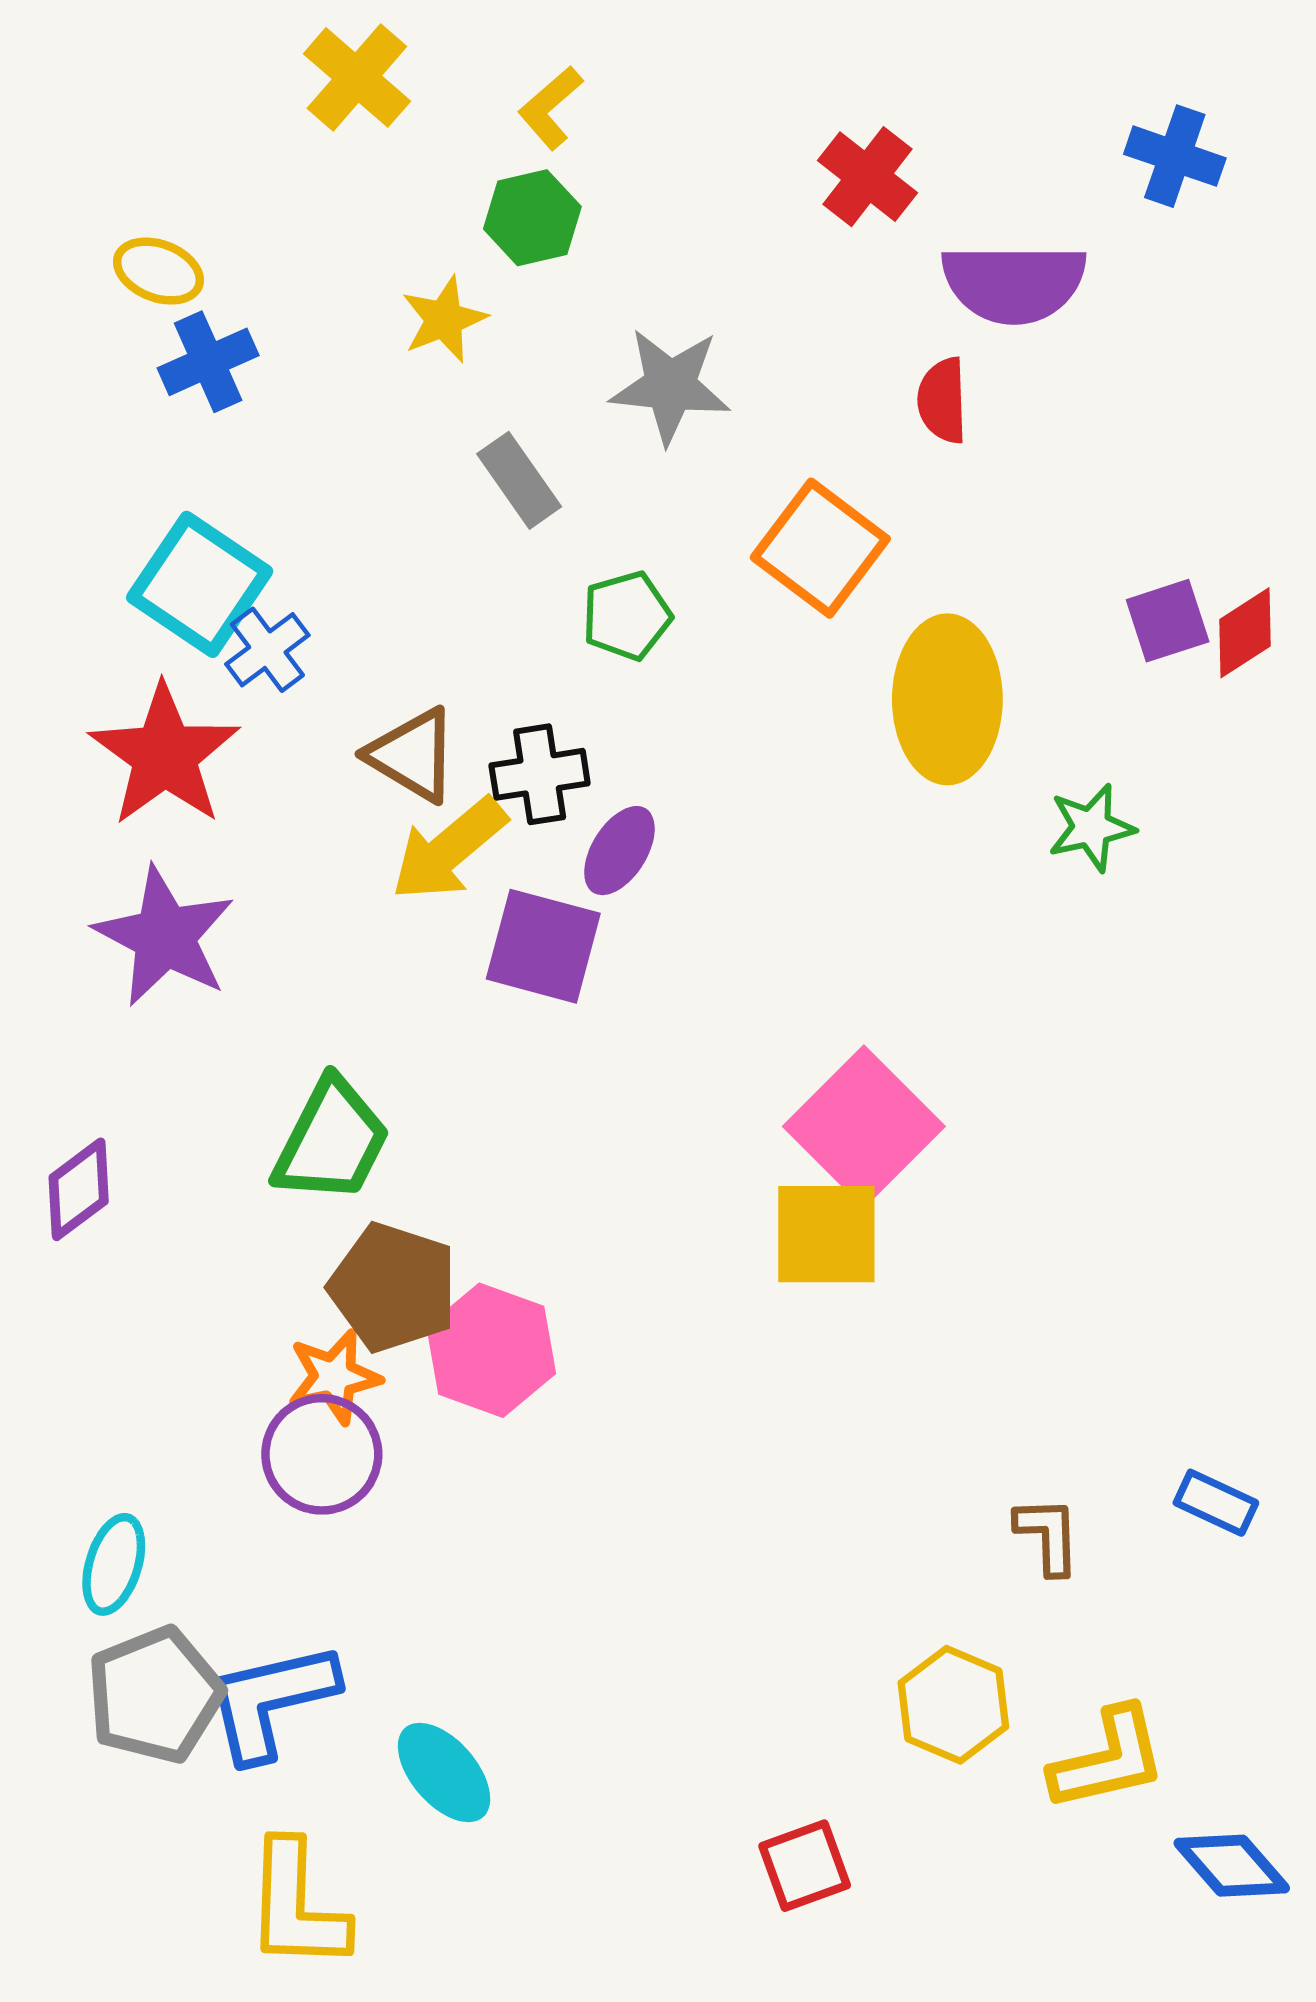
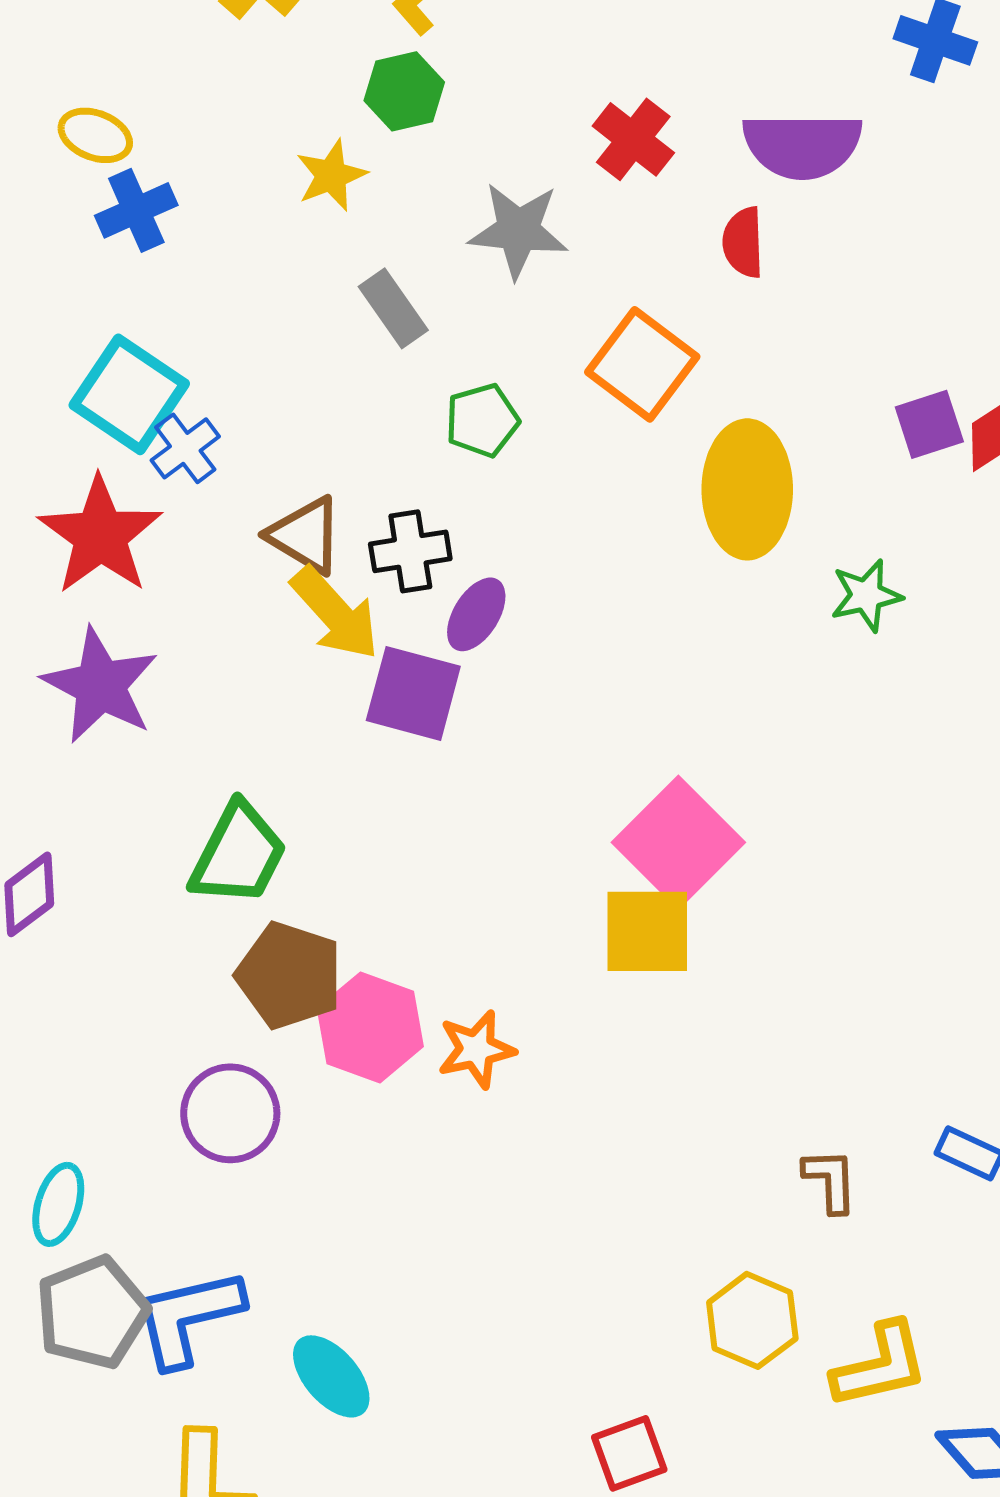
red cross: (867, 177) -> (633, 139), moved
yellow arrow: (449, 849) -> (335, 613), turned -92
orange star: (334, 1377) -> (476, 1049), moved

